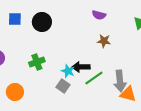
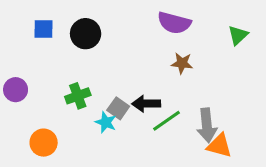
purple semicircle: (99, 15) -> (174, 23), size x1.5
cyan star: (68, 71) -> (106, 122), moved
gray square: (63, 86) -> (118, 108), moved

